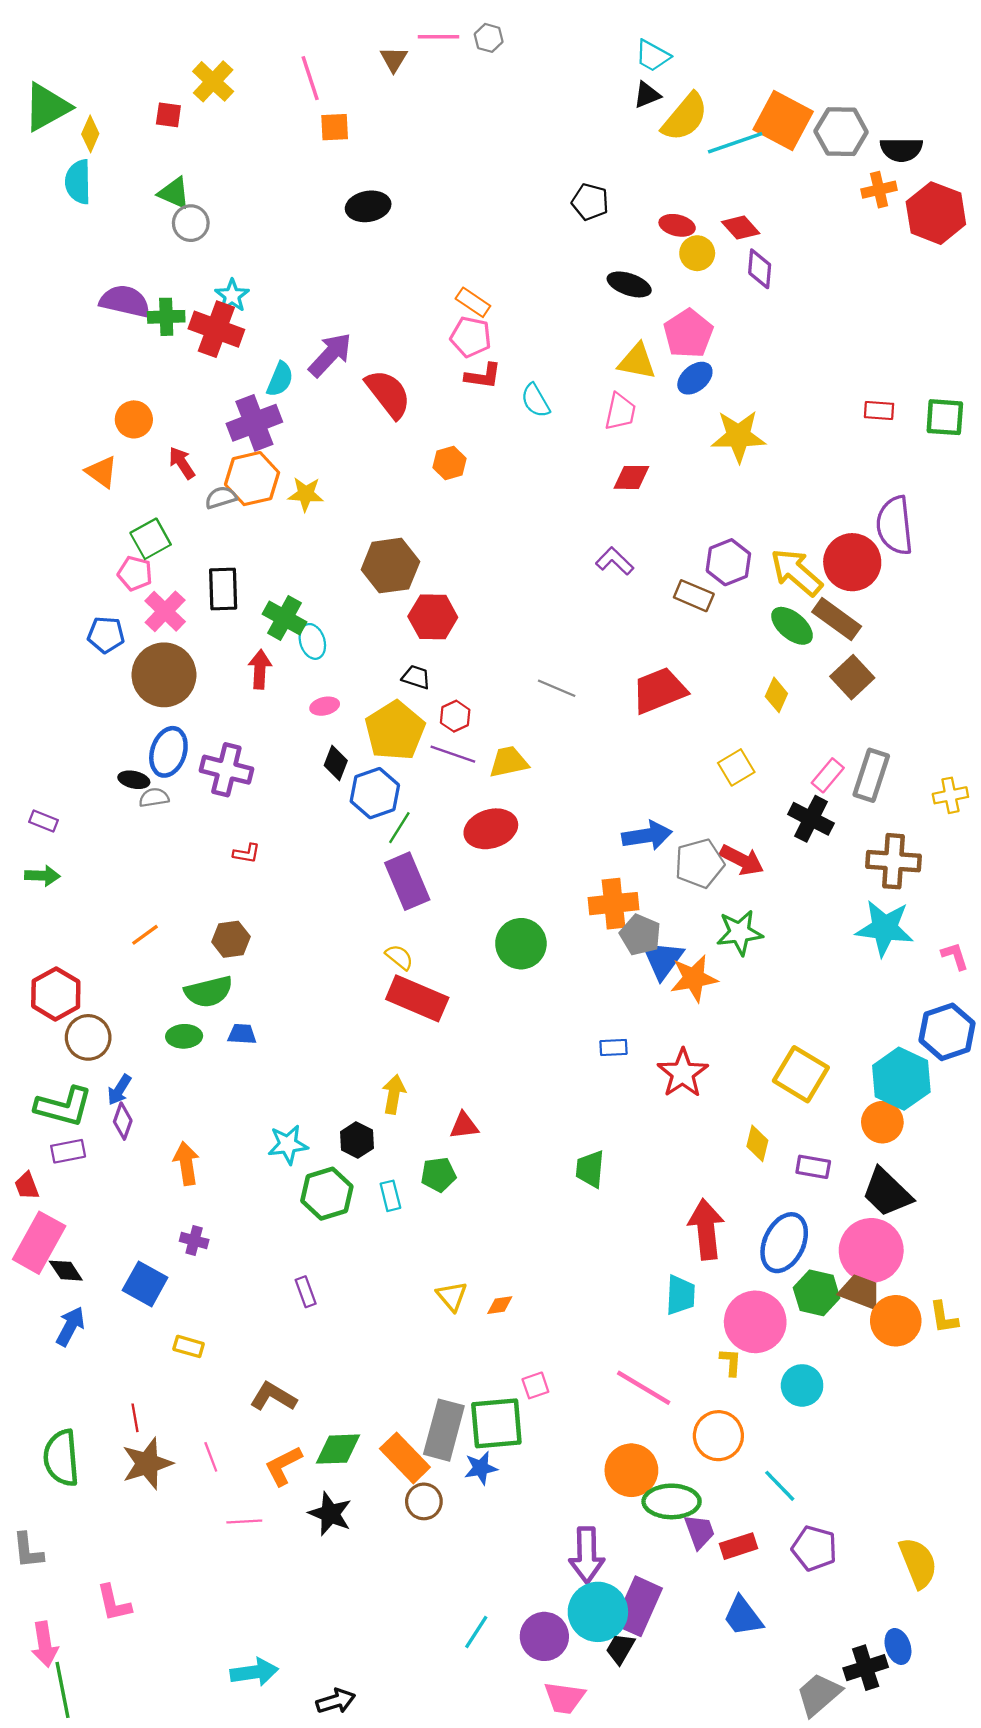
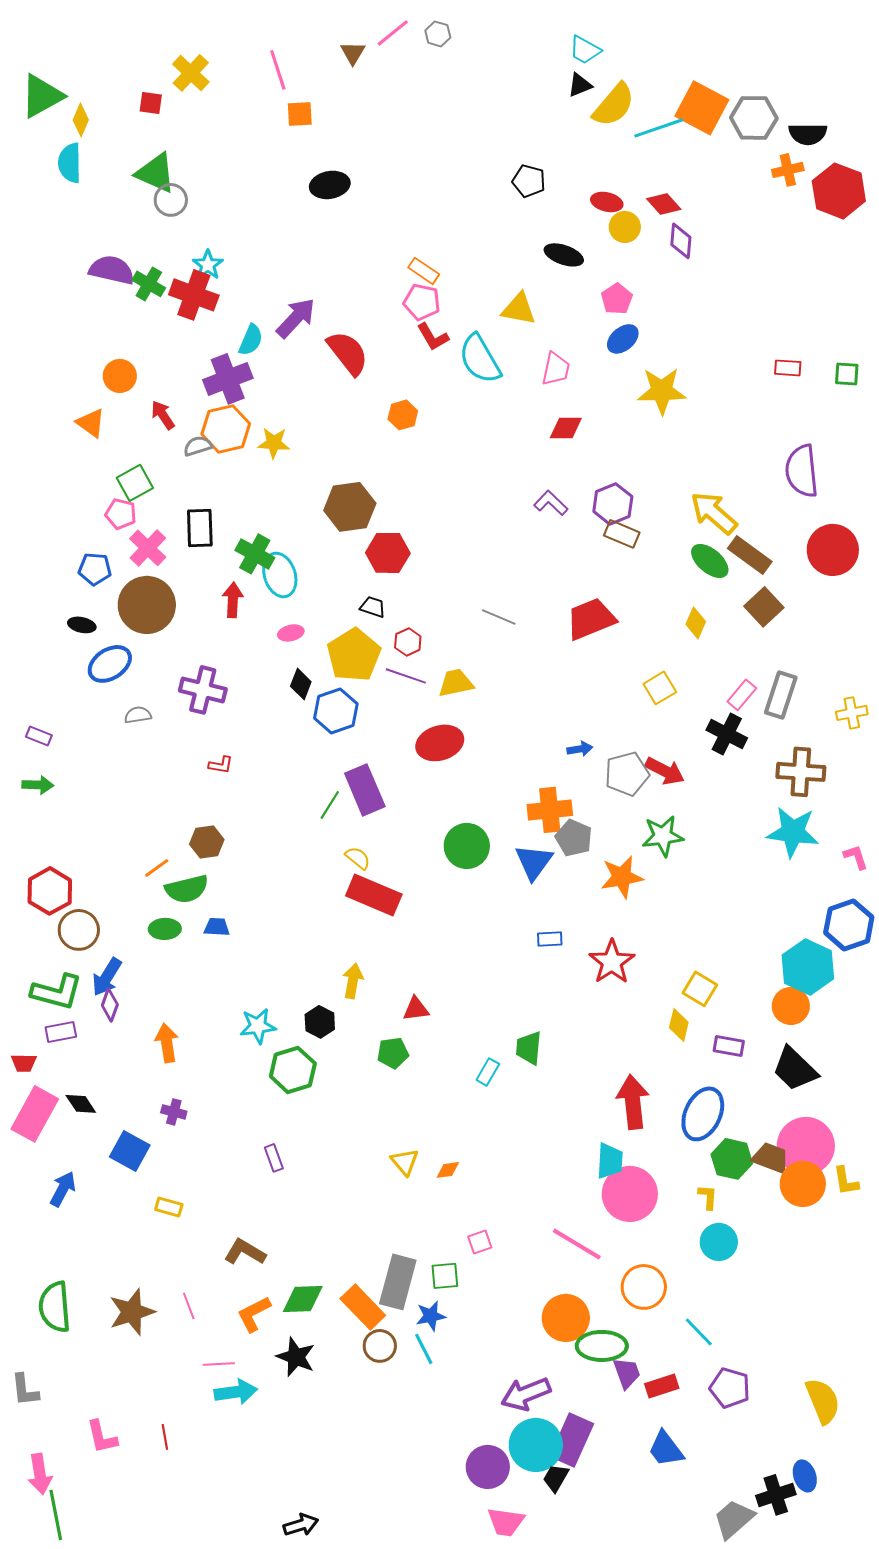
pink line: (438, 37) -> (393, 33), turned -39
green triangle: (174, 193) -> (156, 173), size x1.4
green cross: (166, 317) -> (149, 284), turned 32
pink pentagon: (688, 334) -> (617, 299), size x0.7
yellow triangle: (637, 361) -> (519, 309), moved
red L-shape: (483, 376) -> (433, 337), turned 52
cyan semicircle: (535, 400) -> (480, 359), size x1.6
green square: (945, 417) -> (847, 374), size x0.7
purple hexagon: (728, 562) -> (613, 504), moved
red circle: (852, 562) -> (833, 550), moved
cyan ellipse: (312, 641) -> (280, 575), size x1.4
blue ellipse: (168, 752) -> (110, 664), moved, turned 39
black ellipse: (134, 780) -> (82, 625), moved
green line: (399, 828) -> (330, 805), moved
blue arrow: (647, 836) -> (580, 749), size x0.6
orange line: (145, 935) -> (157, 868), moved
blue triangle: (663, 959) -> (534, 862), moved
yellow square: (801, 1074) -> (700, 989), moved, size x0.7
blue arrow: (119, 1090) -> (107, 977), size x1.4
red trapezoid: (27, 1186) -> (24, 1063), turned -68
cyan rectangle: (390, 1196) -> (488, 1072), moved, turned 44
pink circle: (871, 1250) -> (806, 1146), moved
black diamond: (66, 1271) -> (81, 1104), moved
pink circle: (755, 1322) -> (630, 1194), moved
yellow L-shape: (731, 1362) -> (708, 1197), moved
red line: (135, 1418) -> (165, 1437), moved
green square: (496, 1423) -> (445, 1276), size x0.6
purple arrow: (587, 1555) -> (526, 1394), turned 69
cyan line: (476, 1632) -> (424, 1349), moved, turned -60
cyan arrow: (254, 1672) -> (236, 1392), moved

